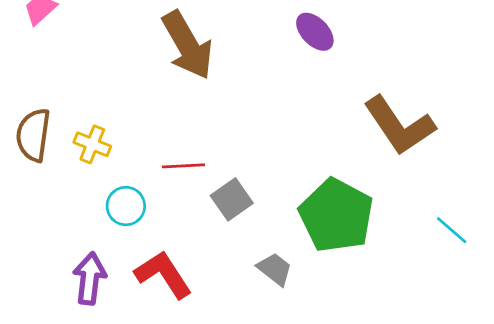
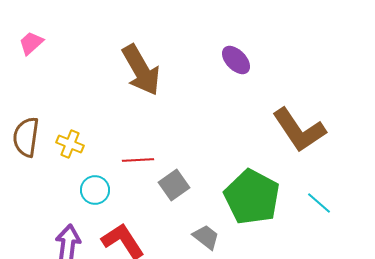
cyan line: (452, 230) -> (319, 203), moved

